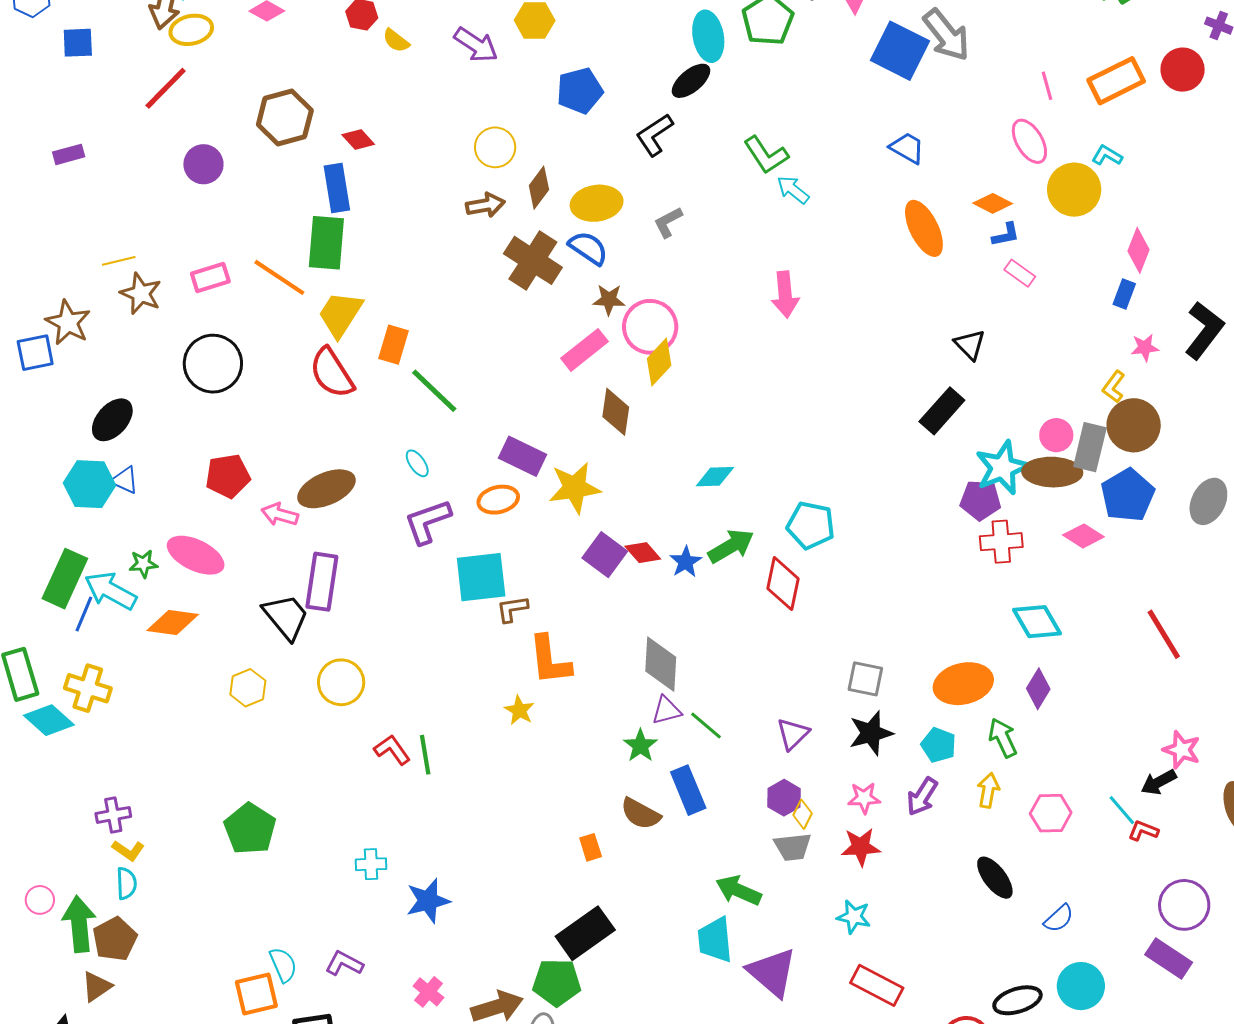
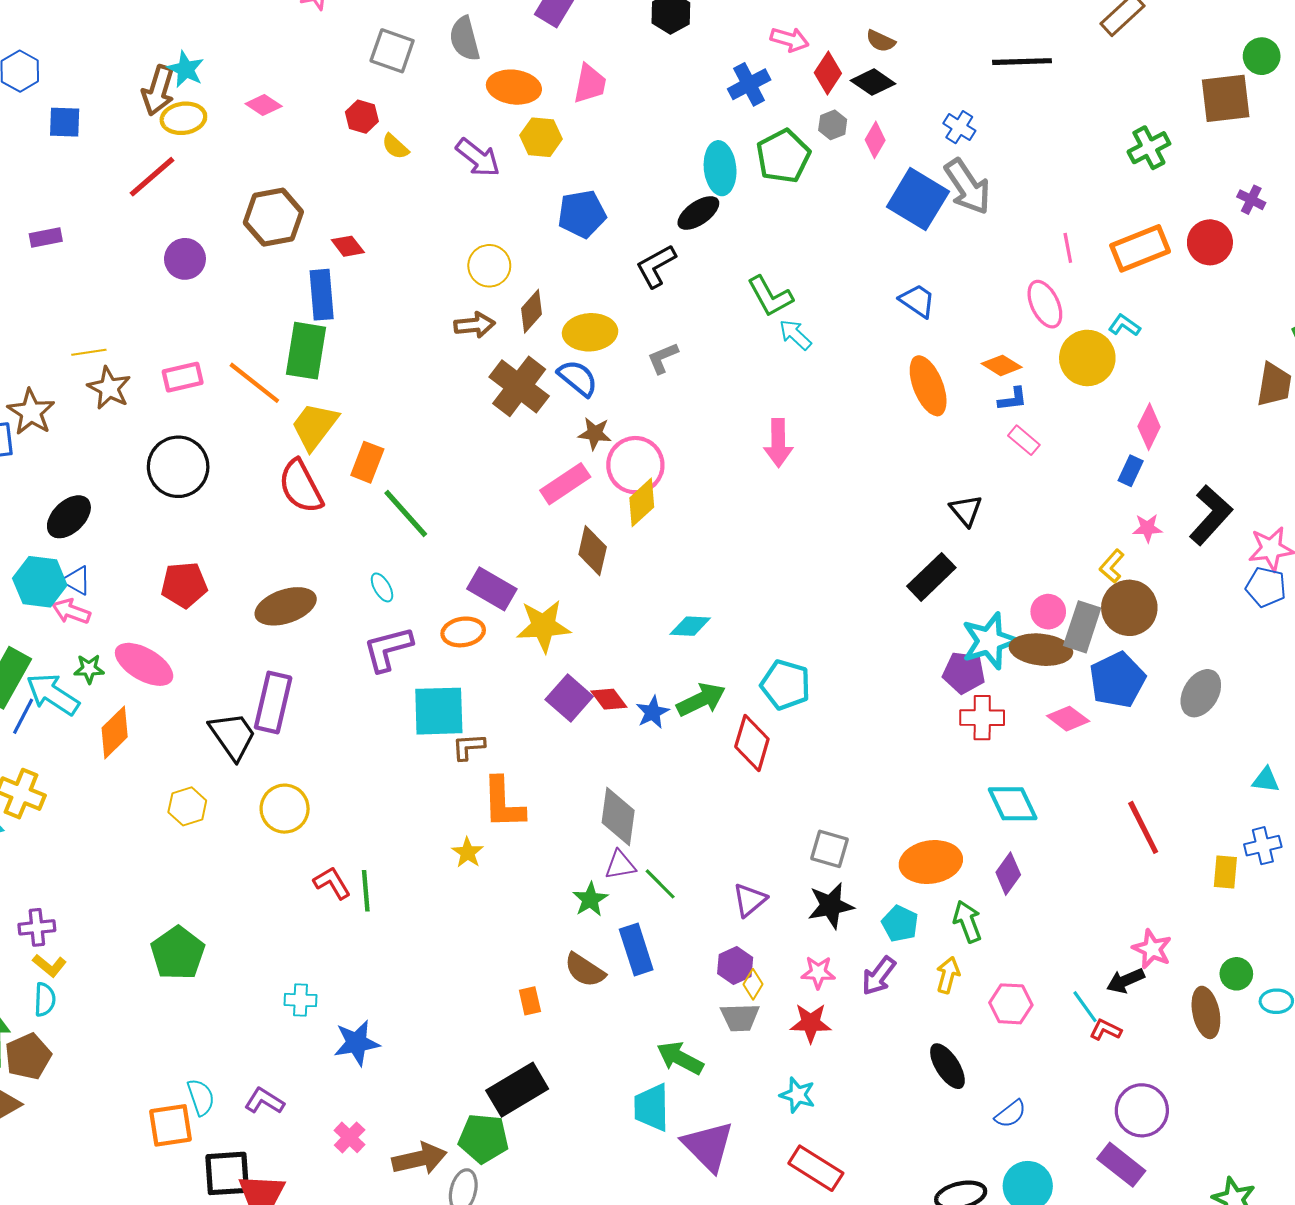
pink arrow: (280, 515) -> (71, 611), moved
orange diamond: (173, 623) -> (115, 732), turned -57

